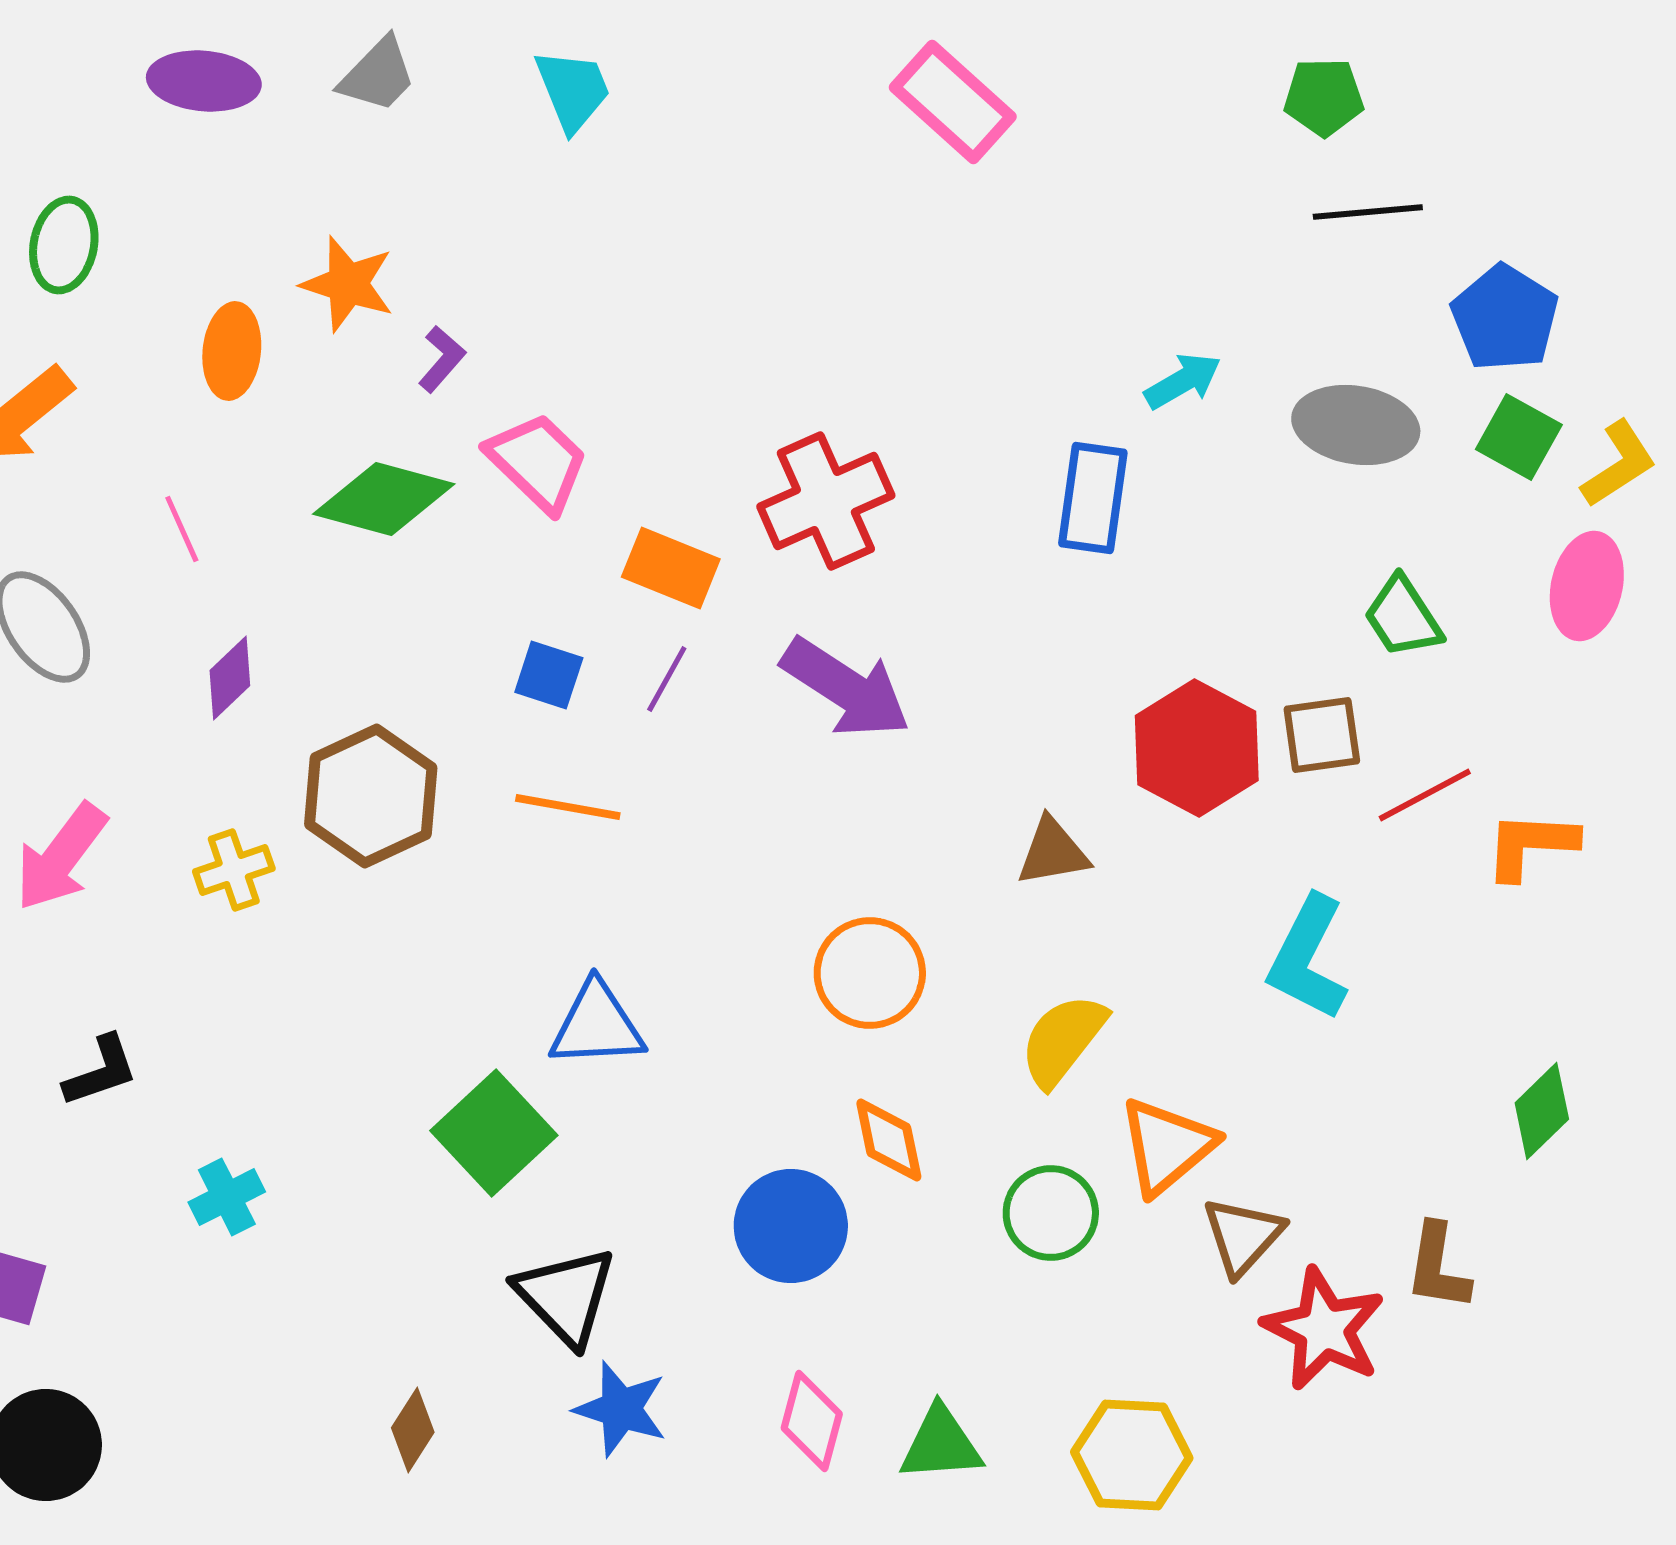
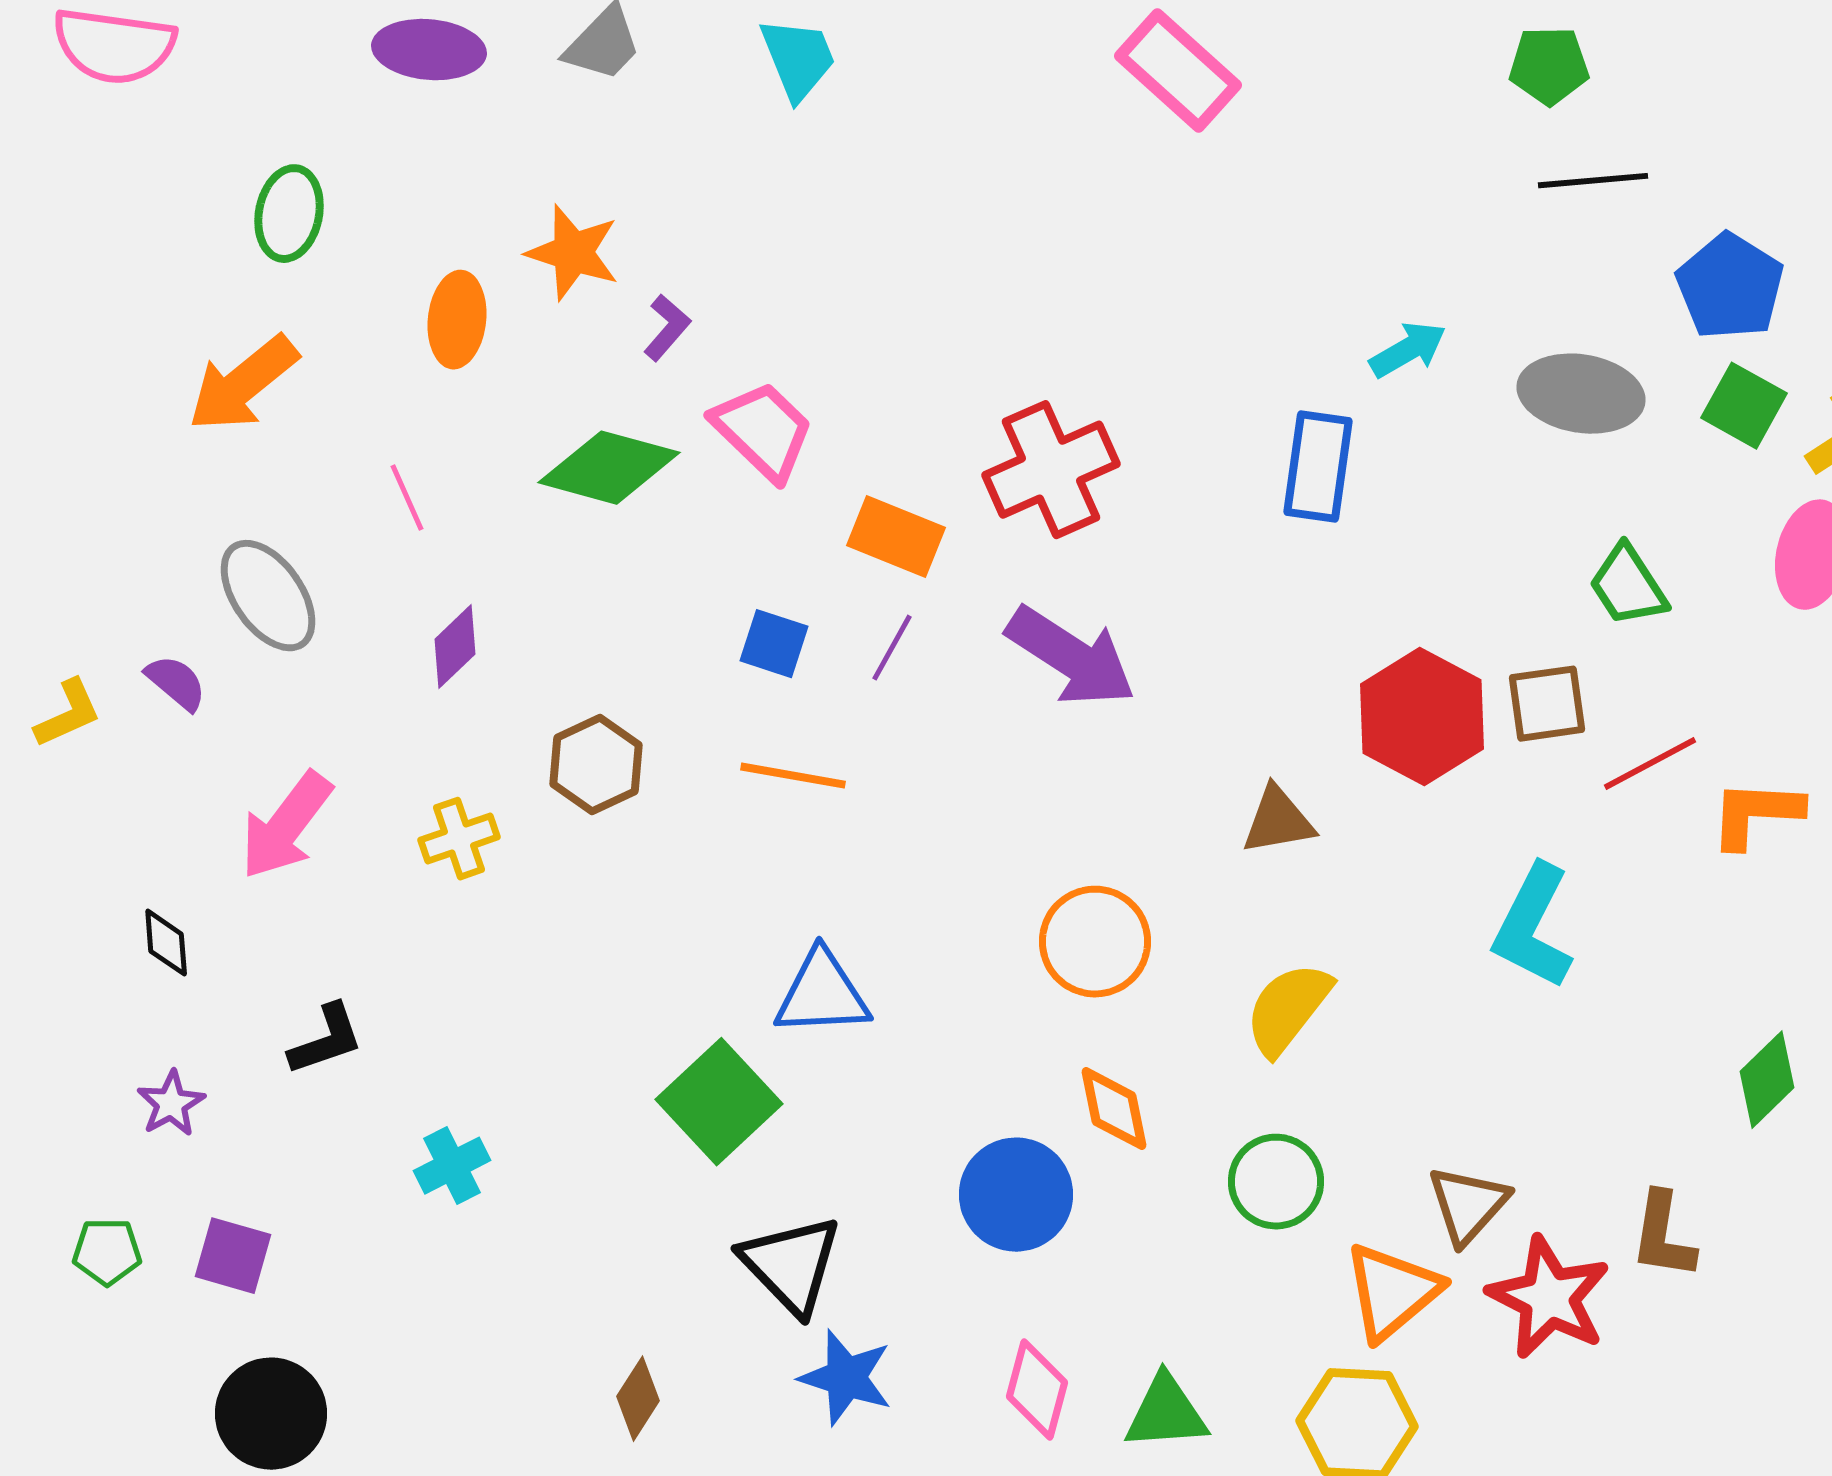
brown hexagon: (371, 796) -> (596, 765), size x0.7
orange triangle: (1167, 1146) -> (1392, 1292), moved

